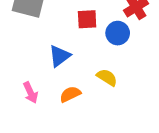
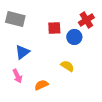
blue triangle: (60, 56) -> (22, 52), moved
orange semicircle: (70, 94) -> (41, 85), moved

